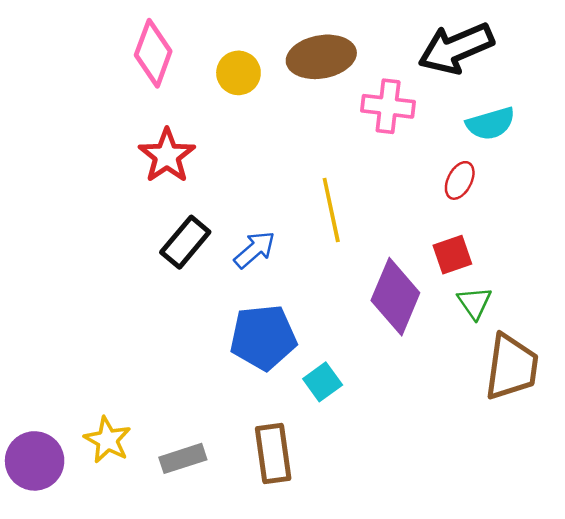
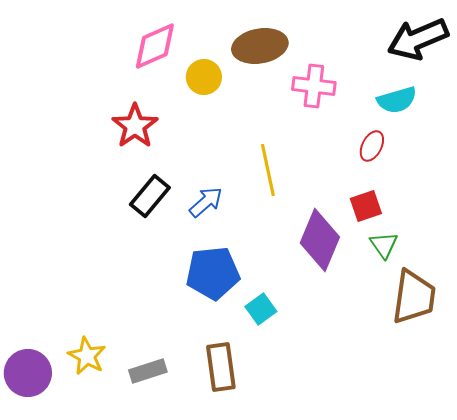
black arrow: (456, 48) -> (418, 39), moved
pink diamond: (153, 53) -> (155, 46), moved, turned 46
yellow circle: (238, 73) -> (204, 77), moved

